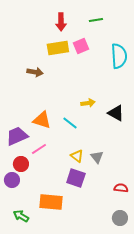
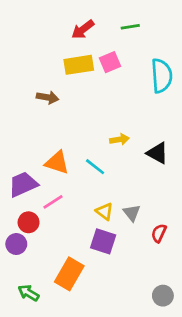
red arrow: (61, 22) -> (83, 30), turned 54
red semicircle: (121, 188) -> (159, 233), moved, turned -72
orange rectangle: (51, 202) -> (69, 274), turned -65

